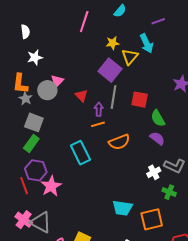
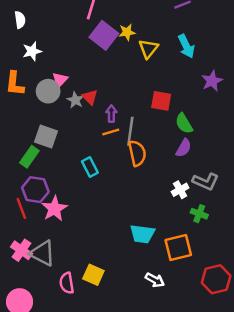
cyan arrow: (147, 43) -> (186, 46), moved
purple square: (110, 70) -> (104, 35), moved
gray line: (114, 97) -> (130, 131), moved
gray star: (26, 99) -> (75, 100), moved
gray square: (34, 122) -> (46, 137), moved
purple semicircle: (157, 138) -> (184, 148), turned 84
orange semicircle: (119, 142) -> (137, 153), turned -80
cyan rectangle: (80, 153) -> (90, 167), size x0.7

